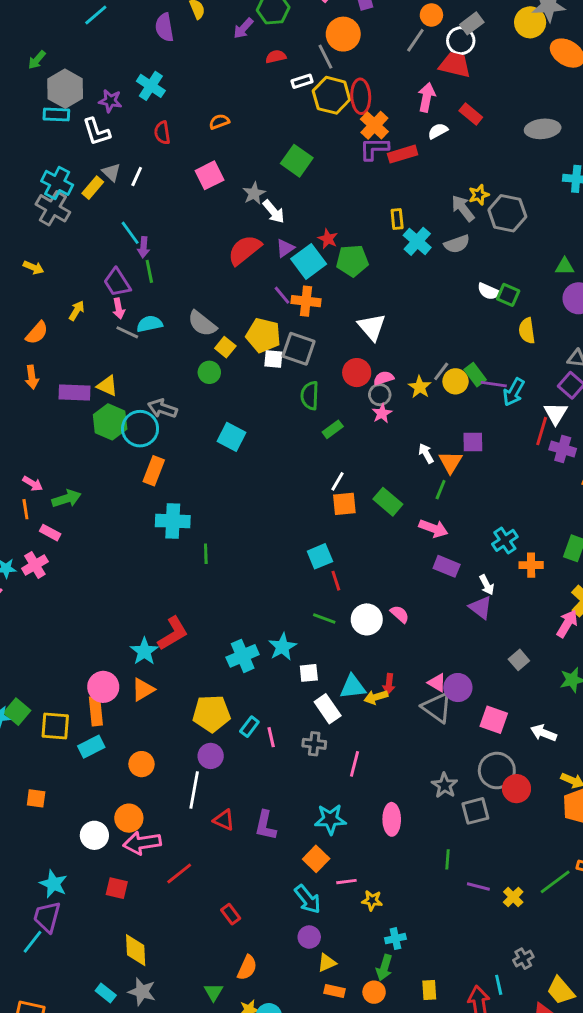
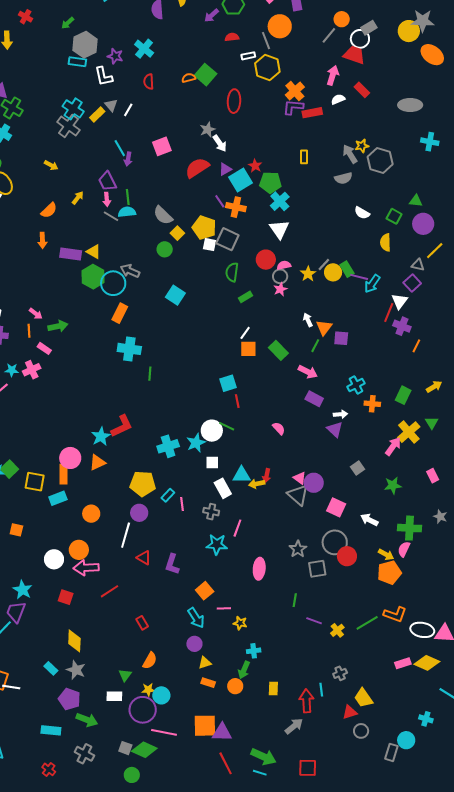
red ellipse: (361, 96) -> (234, 101), moved
green square: (297, 161) -> (206, 75), moved
pink square: (210, 175) -> (162, 146), moved
cyan cross: (417, 241) -> (280, 201), moved
green line: (149, 271) -> (128, 197), moved
green square: (508, 295) -> (394, 216), moved
purple square: (473, 442) -> (341, 338), moved
white arrow: (487, 585) -> (341, 414), turned -72
white circle: (367, 619) -> (212, 431), moved
cyan star: (330, 819) -> (217, 544), moved

